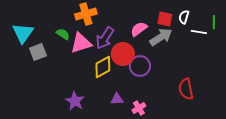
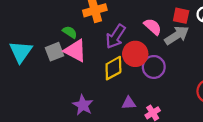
pink semicircle: (139, 29) -> (153, 27), turned 78
cyan triangle: (23, 33) -> (21, 52), moved
pink triangle: (81, 43) -> (75, 51), moved, turned 45
gray square: (38, 52) -> (55, 52), moved

